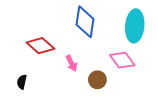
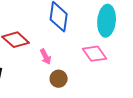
brown circle: (97, 80) -> (59, 79), moved

